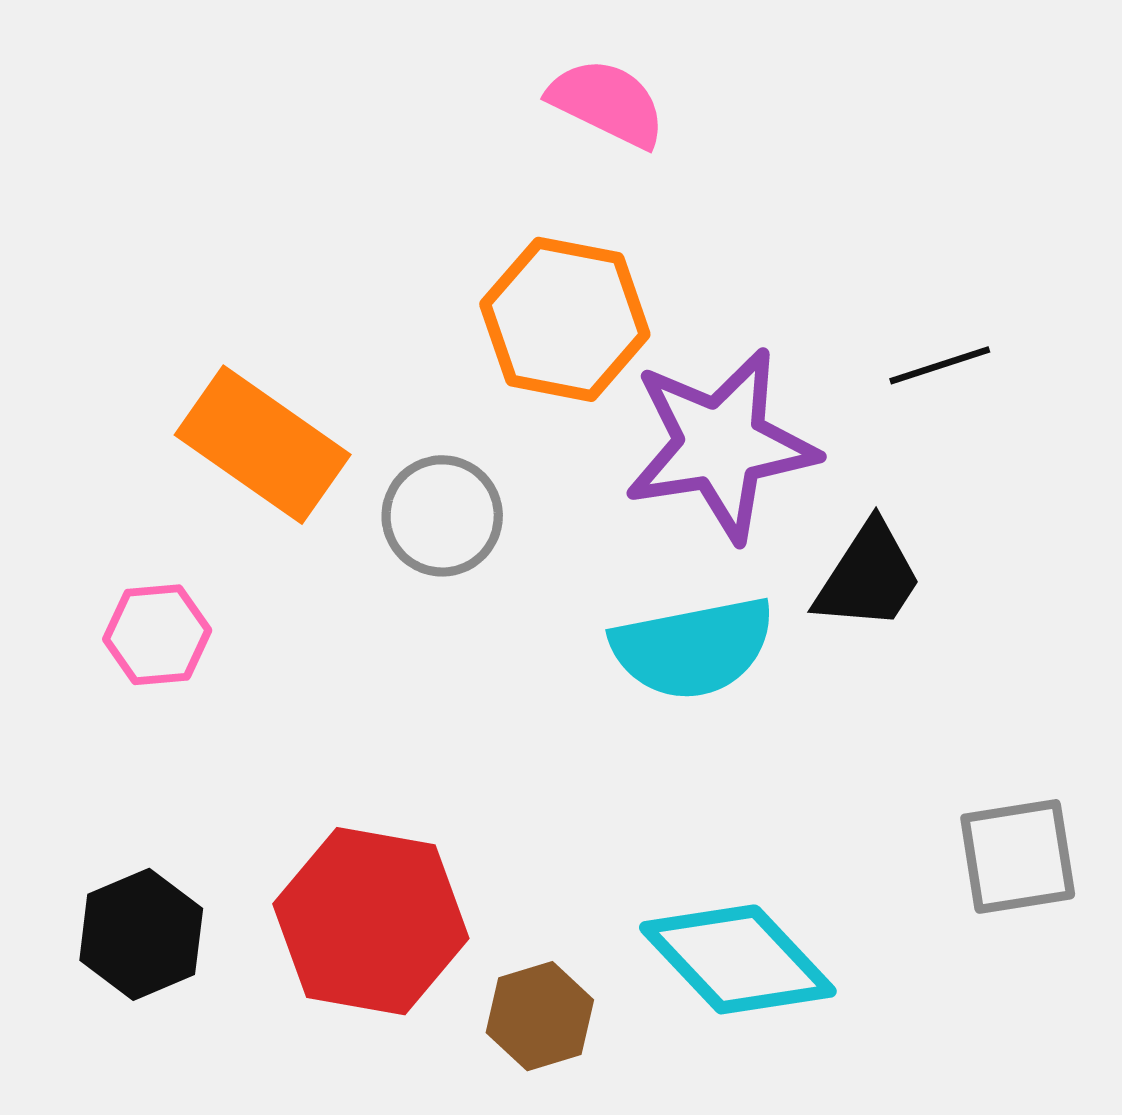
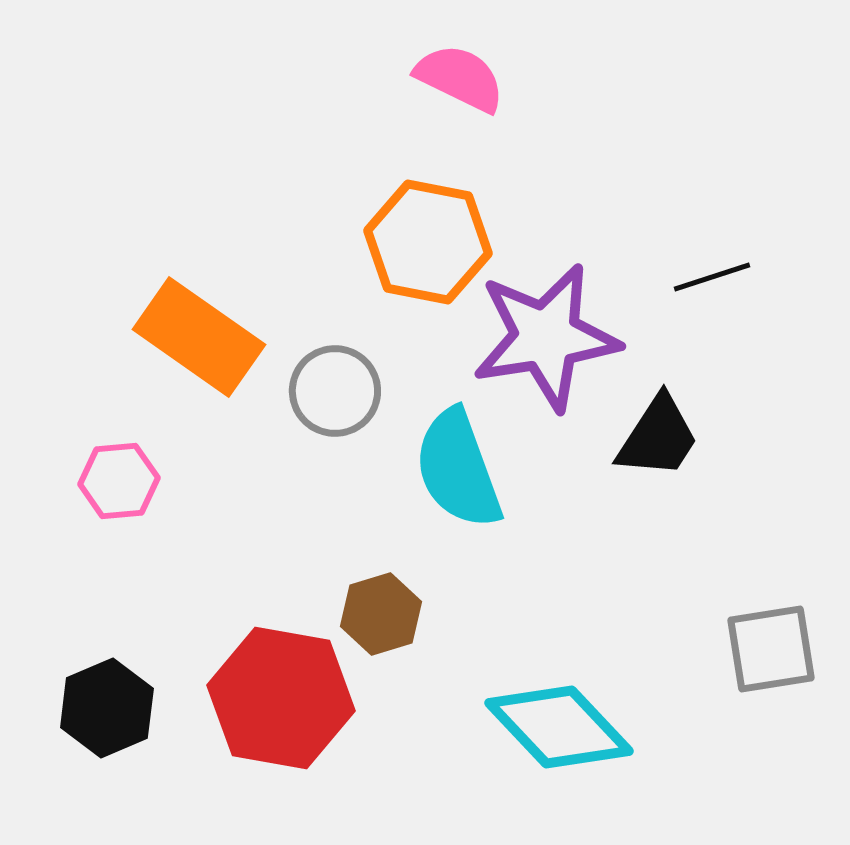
cyan semicircle: (693, 648) -> (458, 469), moved, turned 81
brown hexagon: (540, 1016) -> (381, 614), moved

